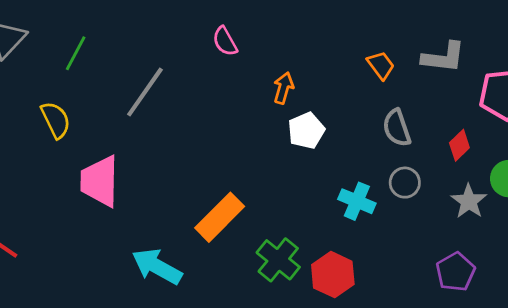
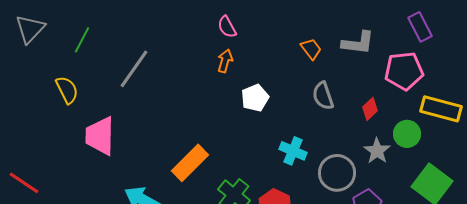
pink semicircle: (225, 41) -> (227, 27), moved
orange arrow: (284, 88) -> (225, 61), moved
gray circle: (405, 183) -> (337, 173), moved, size x1.6

